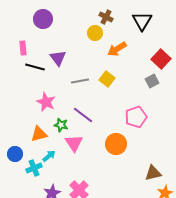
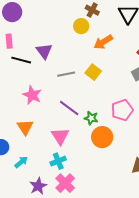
purple circle: (43, 19) -> (12, 12), moved
green star: (61, 125) -> (91, 118), moved
orange triangle: (39, 134) -> (25, 127), turned -48
cyan arrow: (49, 156) -> (21, 162), moved
cyan cross: (34, 168) -> (58, 161), moved

